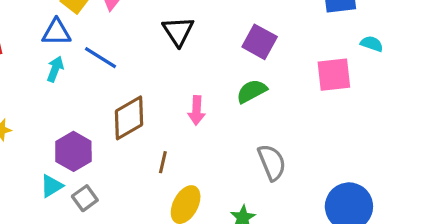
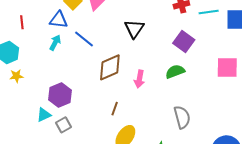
brown diamond: (129, 118) -> (110, 67), moved

